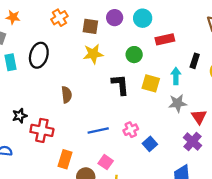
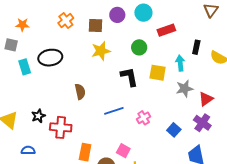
black ellipse: (39, 55) -> (50, 58), turned 70
red triangle: (199, 117) -> (206, 99), turned 35
blue line: (98, 130) -> (114, 111), moved
blue square: (150, 144) -> (174, 130), moved

